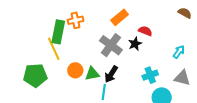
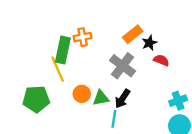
red semicircle: (145, 31) -> (161, 60), moved
black star: (135, 44) -> (149, 43), moved
cyan cross: (150, 75) -> (178, 101), moved

